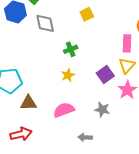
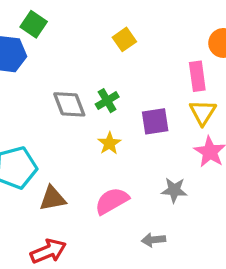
gray diamond: (45, 23) -> (69, 104), moved
purple square: (105, 75) -> (155, 121), moved, turned 36

